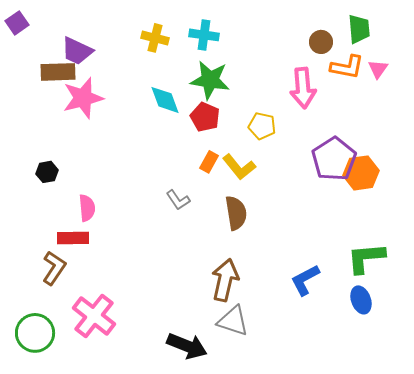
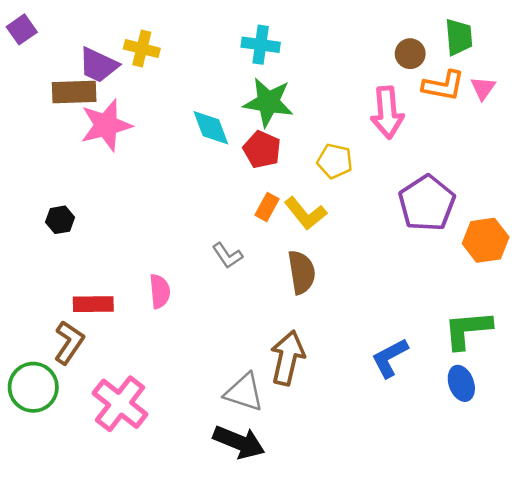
yellow cross: (155, 38) -> (142, 49), moved
orange hexagon: (361, 173) -> (486, 240), moved
pink semicircle: (87, 208) -> (160, 291), moved
gray triangle: (233, 321) -> (244, 392), moved
green circle: (35, 333) -> (33, 387), moved

